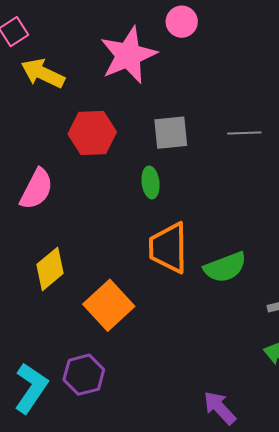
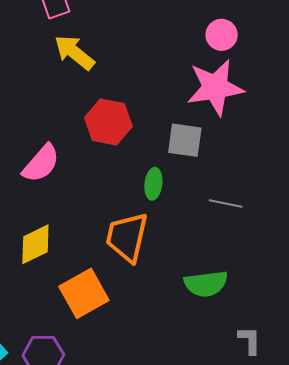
pink star: (128, 55) -> (215, 87), moved
gray line: (244, 133) -> (226, 203), moved
orange trapezoid: (168, 248) -> (127, 237), moved

